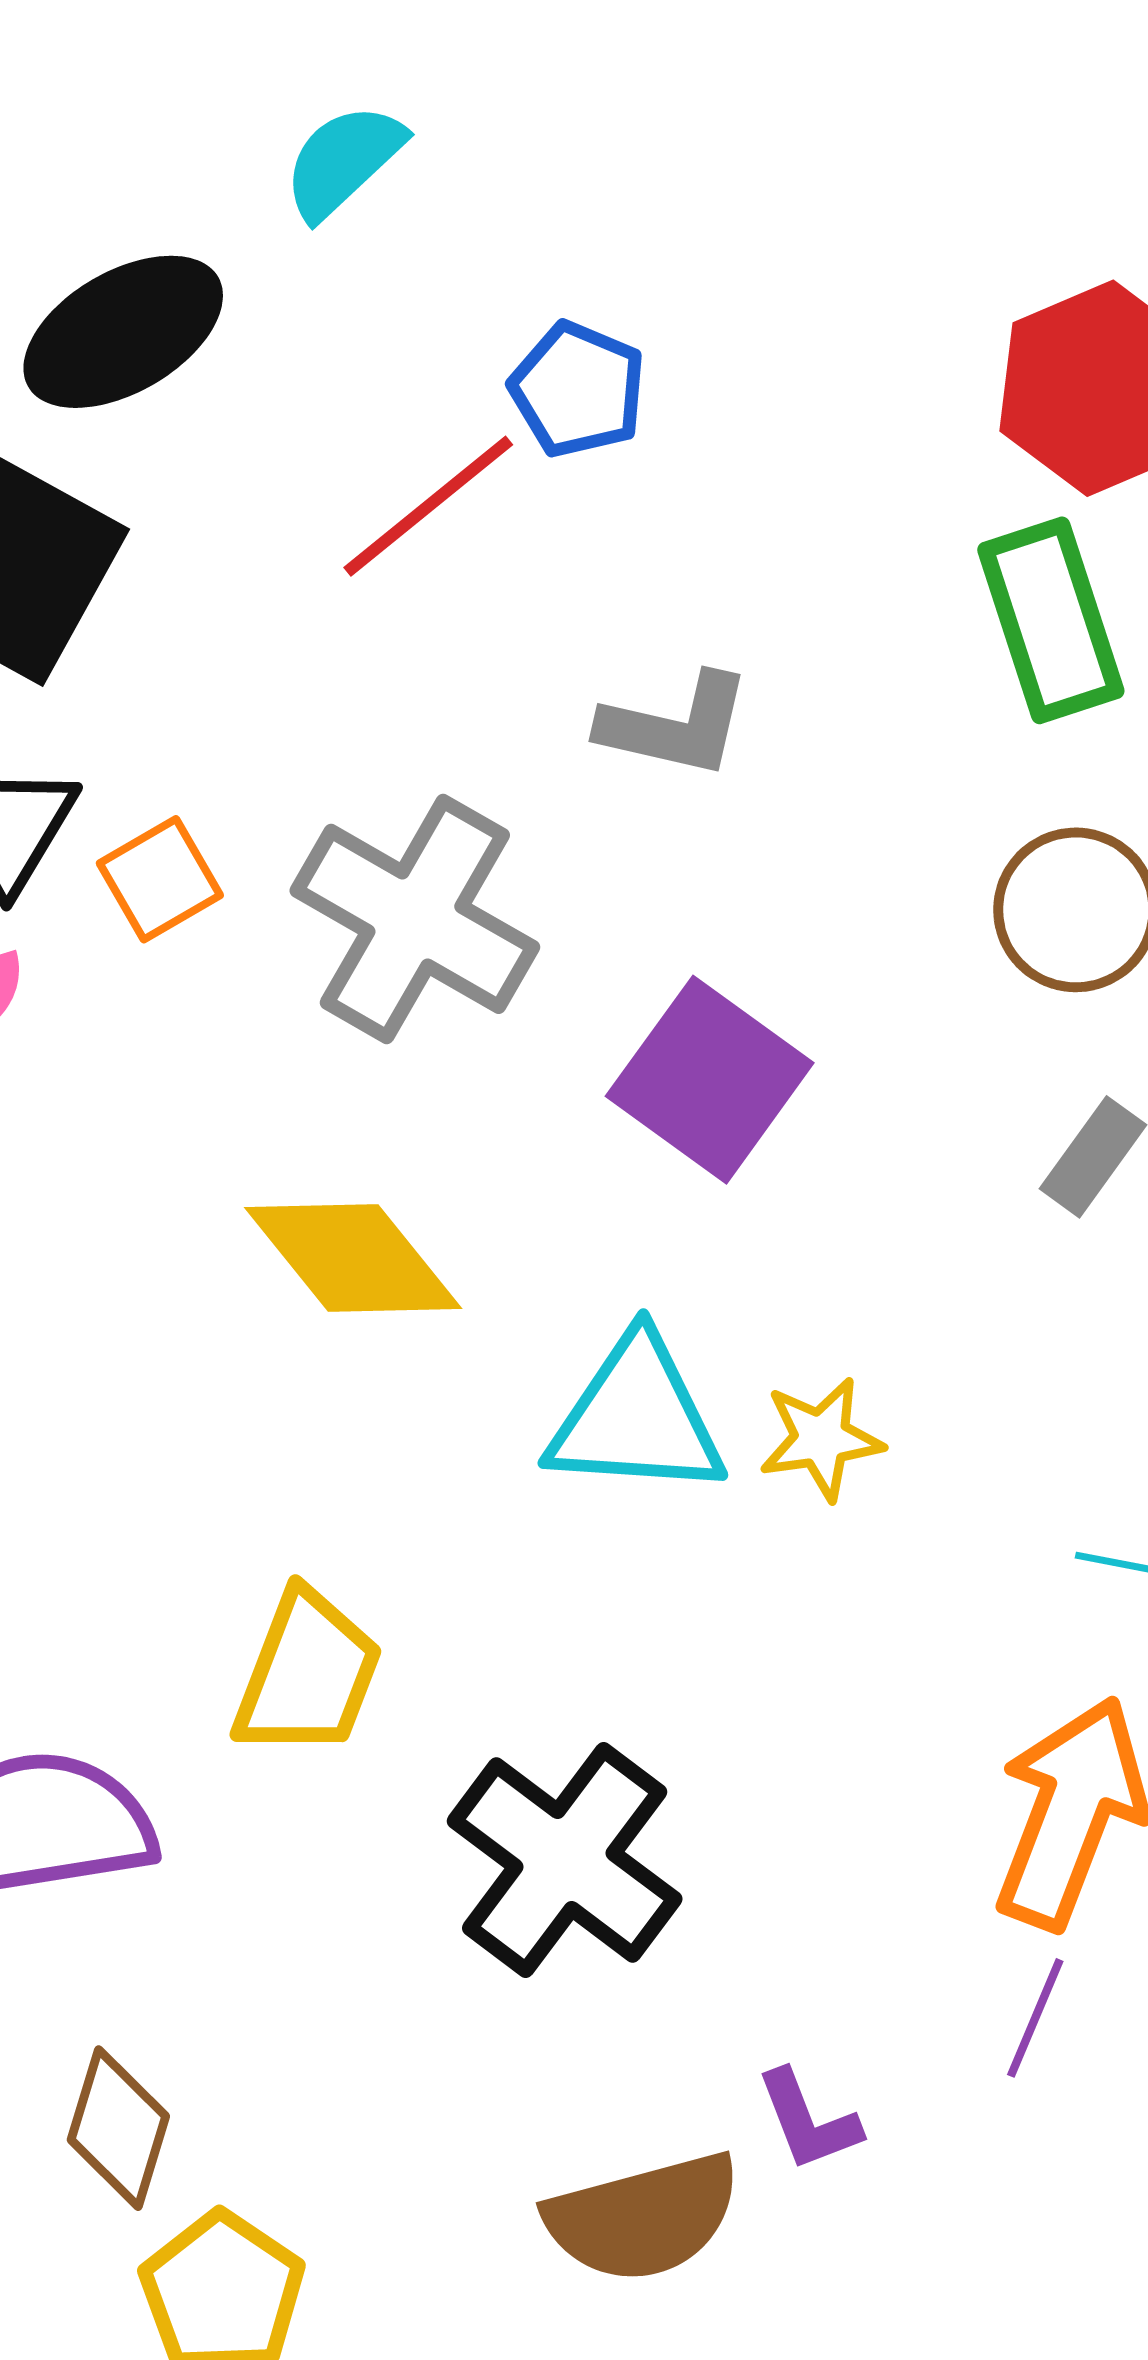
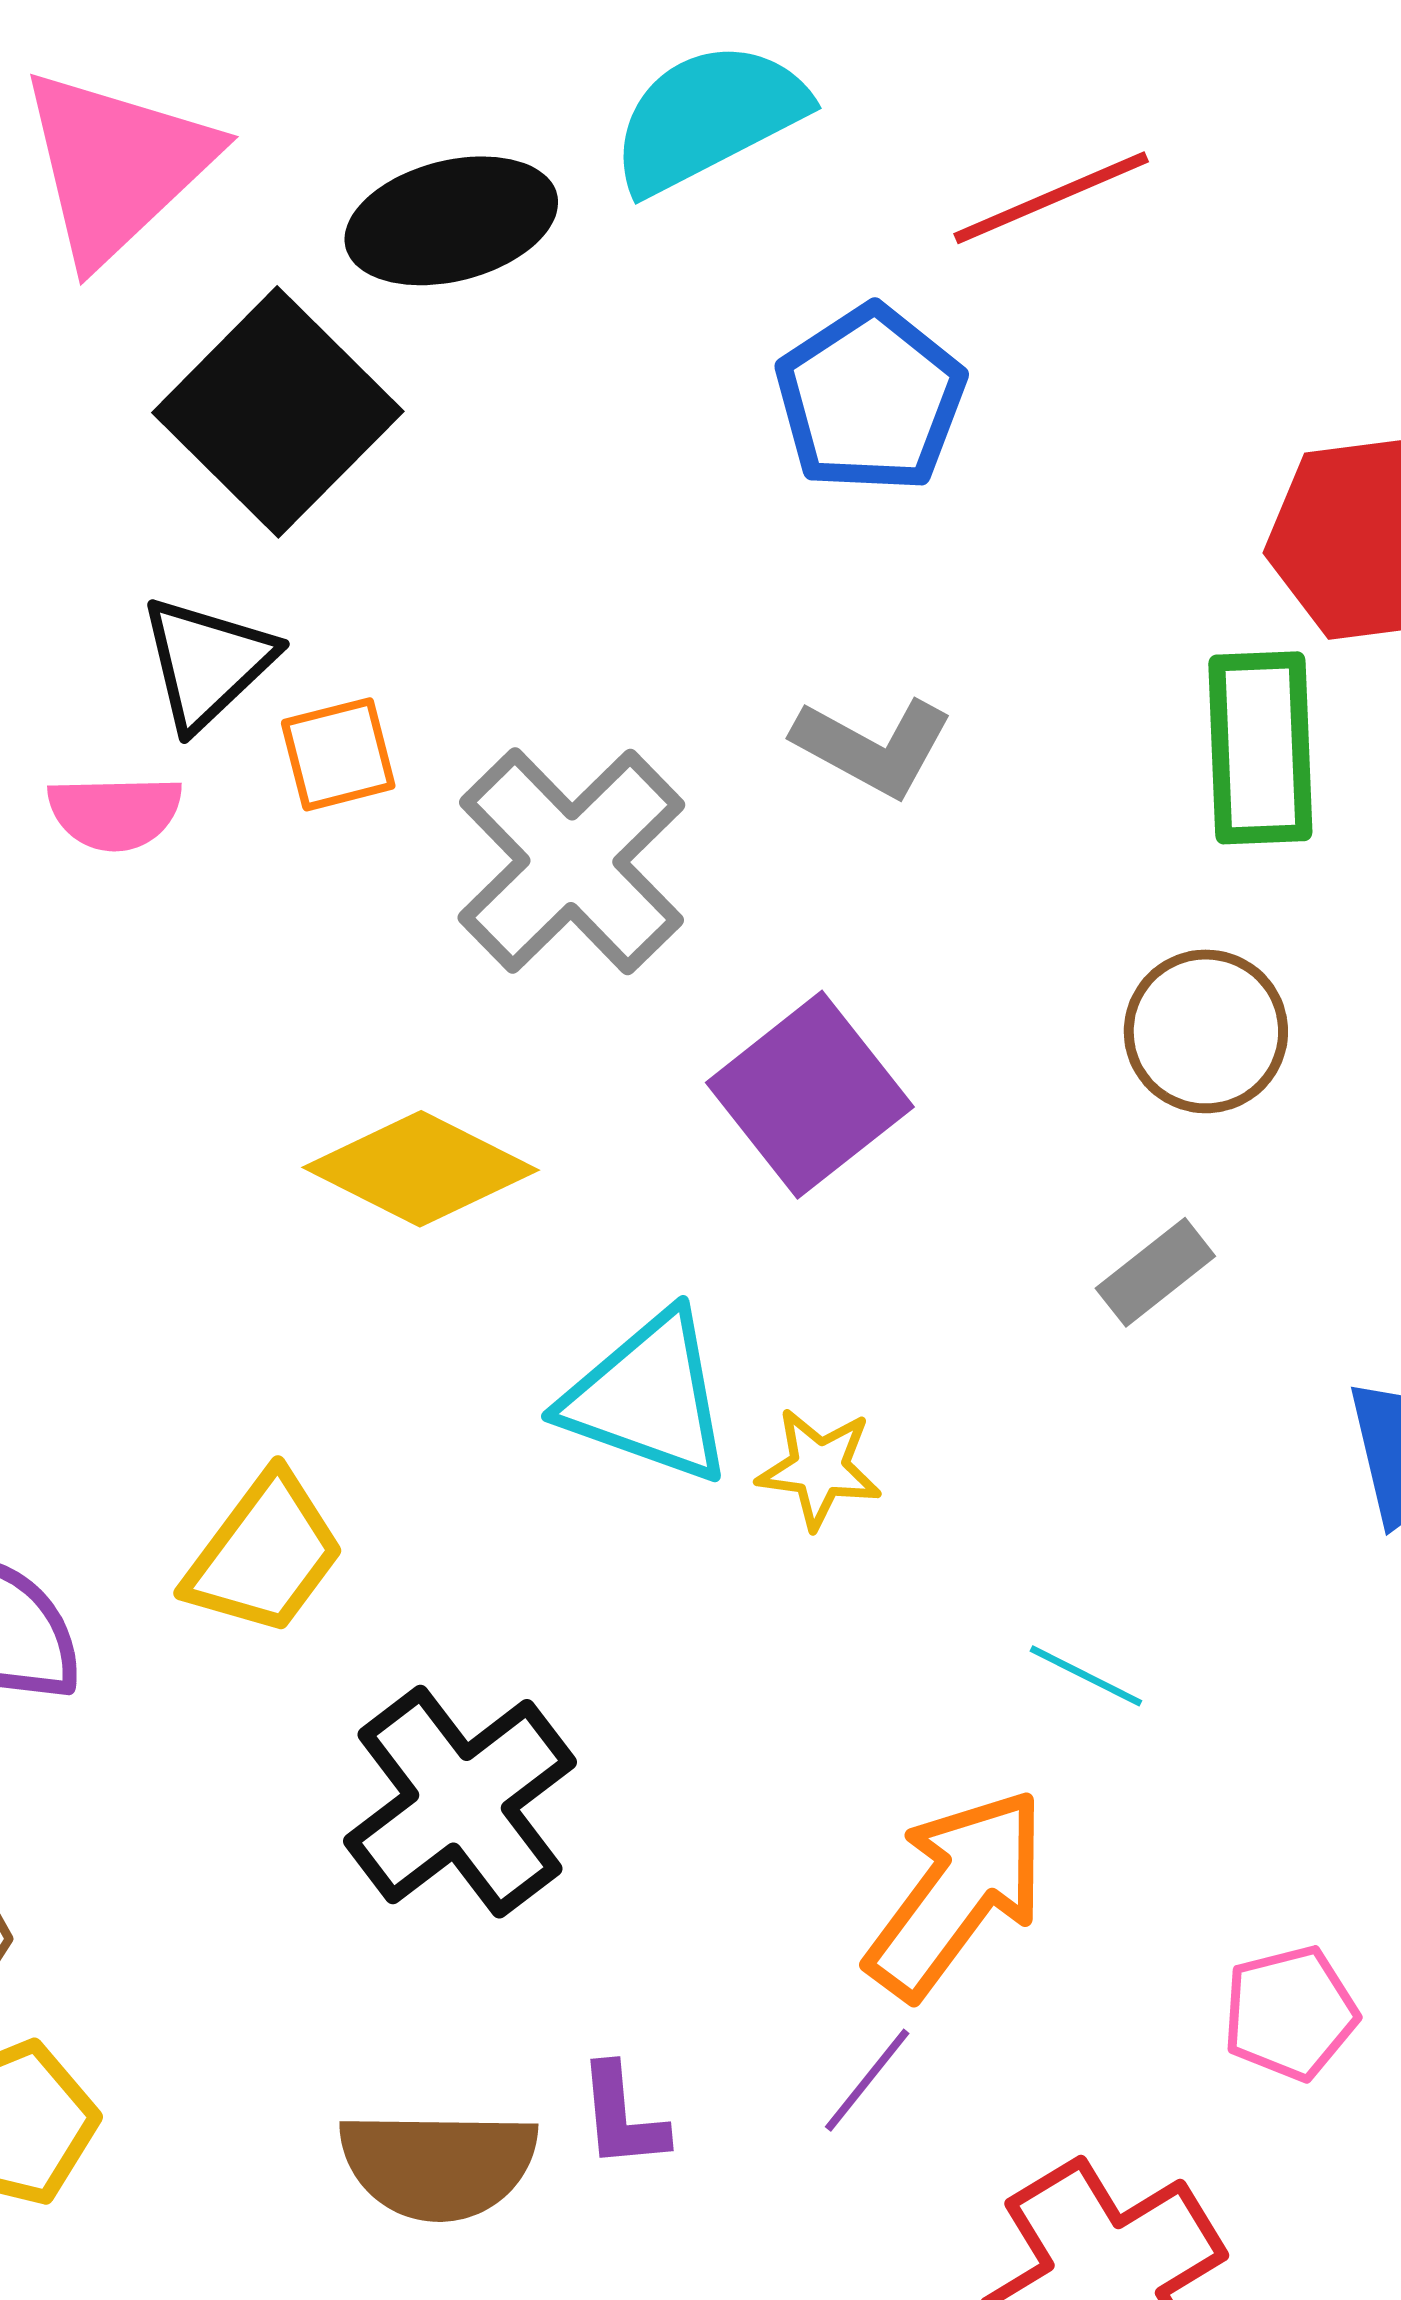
cyan semicircle: (343, 161) -> (708, 117), size x1.5
blue pentagon: (578, 389) -> (870, 399), size x1.4
red line: (428, 506) -> (1051, 198), moved
yellow diamond: (353, 1258) -> (421, 1169), turned -40

